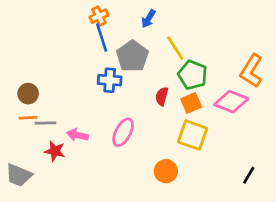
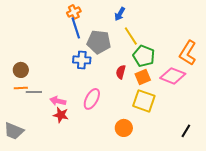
blue arrow: (148, 19) -> (120, 14), moved
gray pentagon: (132, 56) -> (99, 42), turned -30
red star: (55, 151) -> (61, 115), moved

